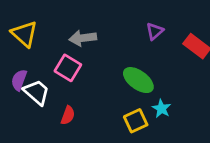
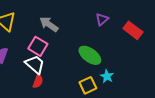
gray arrow: (83, 38) -> (49, 24), turned 42
white trapezoid: (37, 92) -> (35, 64), moved

